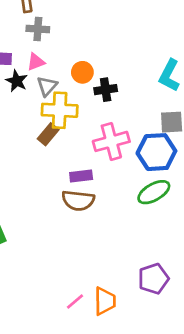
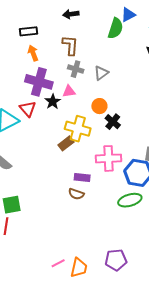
gray triangle: (47, 86) -> (101, 73), moved
black cross: (106, 90) -> (113, 122), turned 35
brown semicircle: (78, 200) -> (76, 194), size x0.7

